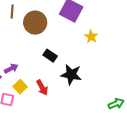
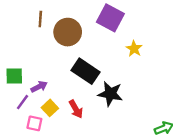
black rectangle: (50, 56) -> (85, 71), size x1.6

